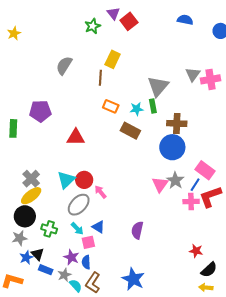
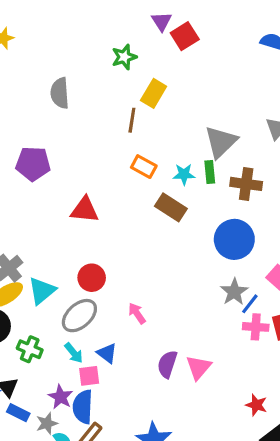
green star: (93, 26) -> (124, 57), moved
gray semicircle: (64, 65) -> (60, 93), moved, turned -42
brown cross: (177, 123) -> (246, 184), moved
cyan triangle: (66, 180) -> (42, 291), moved
pink triangle: (160, 185) -> (199, 367), moved
blue line: (195, 185) -> (250, 304), moved
pink arrow: (100, 192) -> (137, 313), moved
blue semicircle: (86, 262) -> (83, 407), size x1.5

